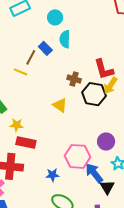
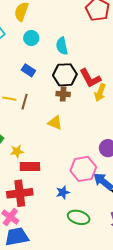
cyan semicircle: (65, 39) -> (62, 46), moved
brown line: (31, 57) -> (25, 102), moved
black hexagon: (94, 94) -> (65, 75), moved

